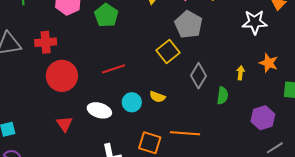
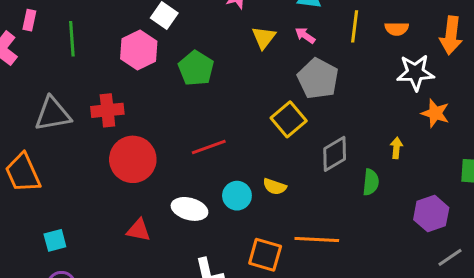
orange star: (269, 63) -> (435, 113), moved
gray diamond: (199, 76) -> (335, 154), turned 30
red triangle: (65, 124) -> (139, 230), turned -42

